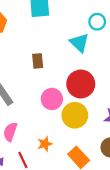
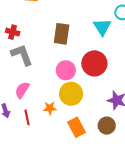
brown rectangle: (38, 61) -> (62, 34), size x1.5
yellow circle: (75, 115) -> (71, 94), moved

